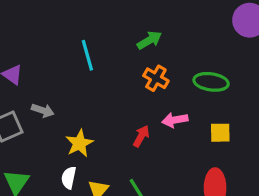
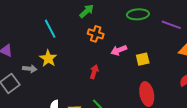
green ellipse: (211, 82) -> (138, 14), moved
pink arrow: (175, 120) -> (119, 50), moved
yellow star: (79, 143) -> (48, 58), moved

